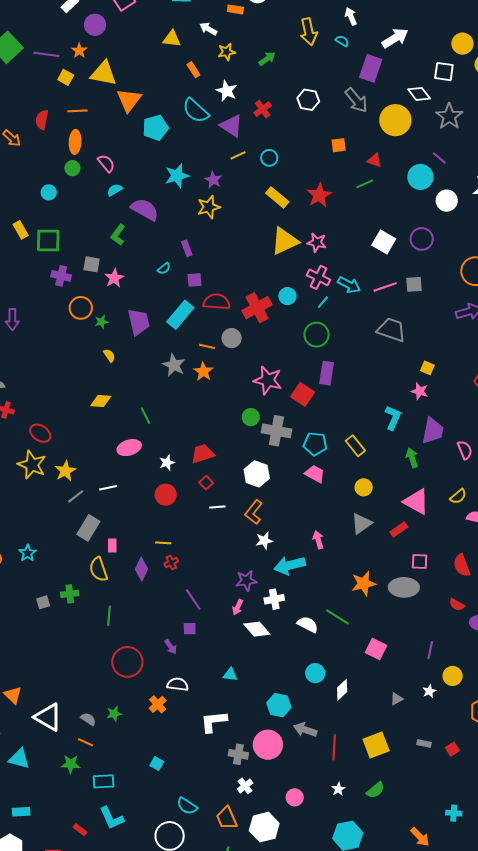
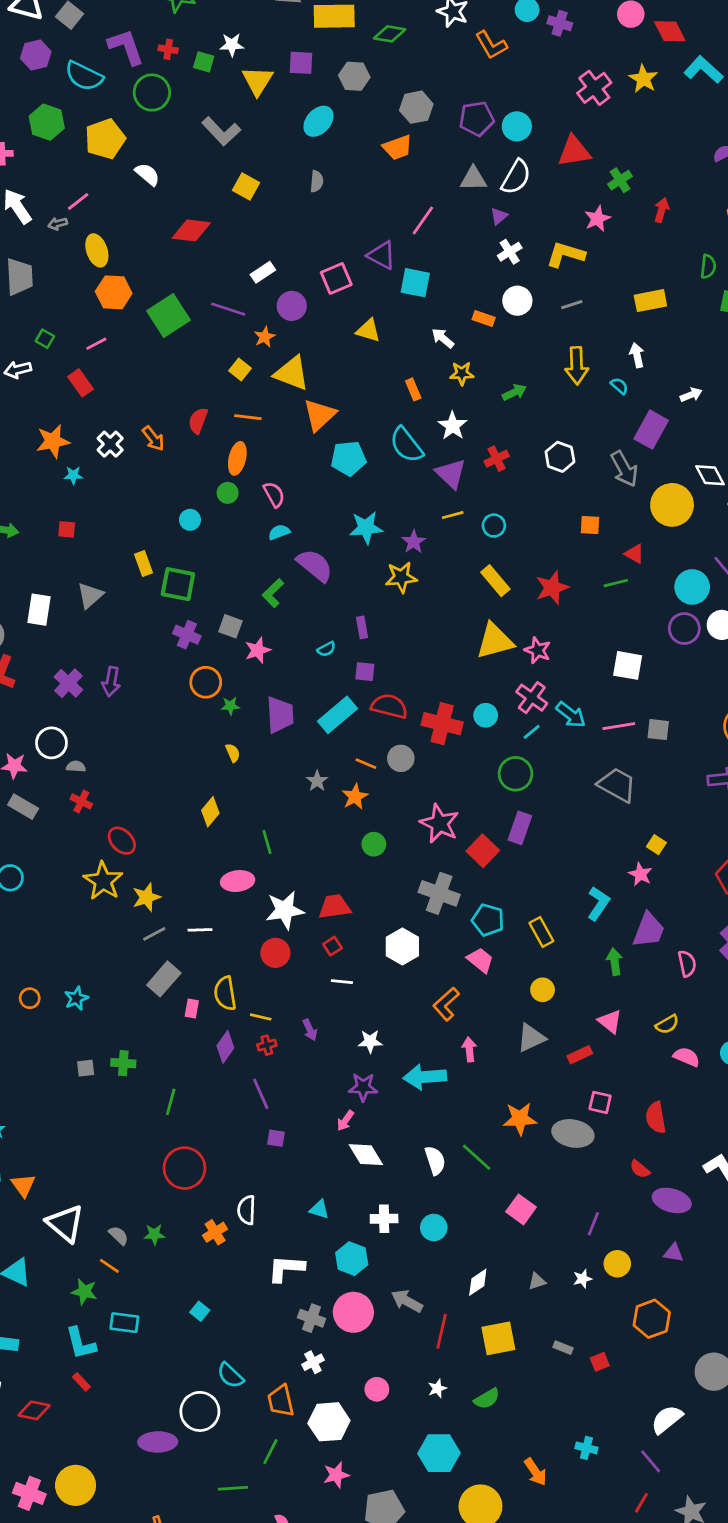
white arrow: (395, 38) -> (691, 395), size x0.6
yellow triangle: (172, 39) -> (368, 330), moved
purple line: (46, 54) -> (228, 309), moved
purple circle: (422, 239) -> (684, 629), moved
white square: (384, 242) -> (628, 665), turned -30
red cross: (257, 308) -> (442, 724), turned 32
gray star: (174, 365) -> (317, 781), size x0.7
yellow diamond: (101, 401) -> (210, 812), turned -65
green circle: (251, 417) -> (374, 844), moved
white star: (167, 463) -> (285, 910), size x1.8
pink triangle: (416, 502) -> (610, 1021), size x0.7
orange L-shape: (254, 512) -> (446, 1004), moved
white star: (264, 541) -> (370, 1041), moved
yellow semicircle: (98, 569) -> (225, 993), moved
purple line: (193, 599) -> (261, 1094), moved
white cross: (274, 599) -> (384, 1219), moved
white semicircle: (308, 624) -> (435, 1160), turned 35
purple arrow: (171, 647) -> (310, 1030), moved
white semicircle: (178, 684) -> (247, 1210), turned -105
white diamond: (342, 690) -> (478, 1282), moved
cyan hexagon: (279, 705) -> (352, 1259), moved
cyan L-shape: (112, 818) -> (81, 1343), moved

